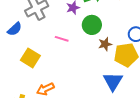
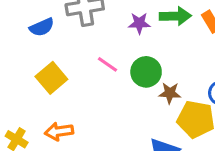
green circle: (92, 25) -> (146, 72), moved

